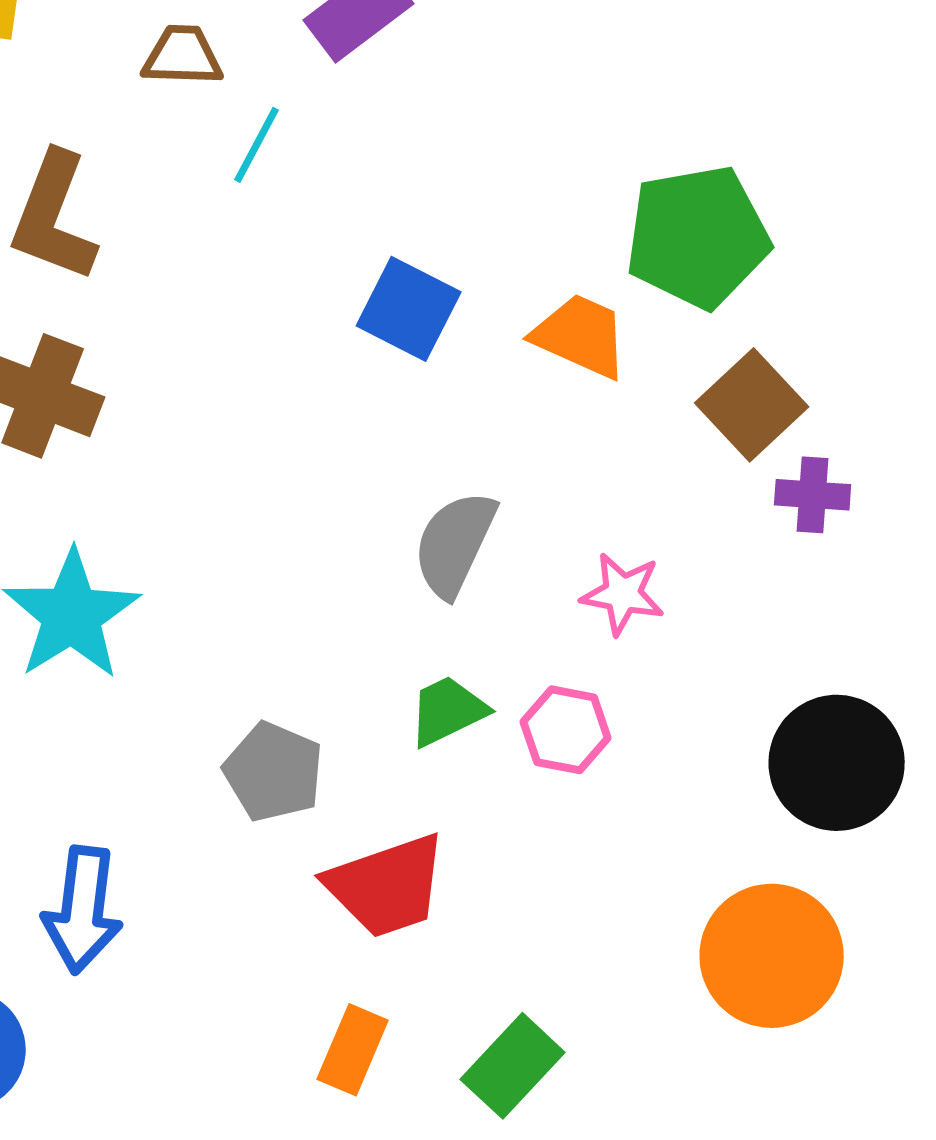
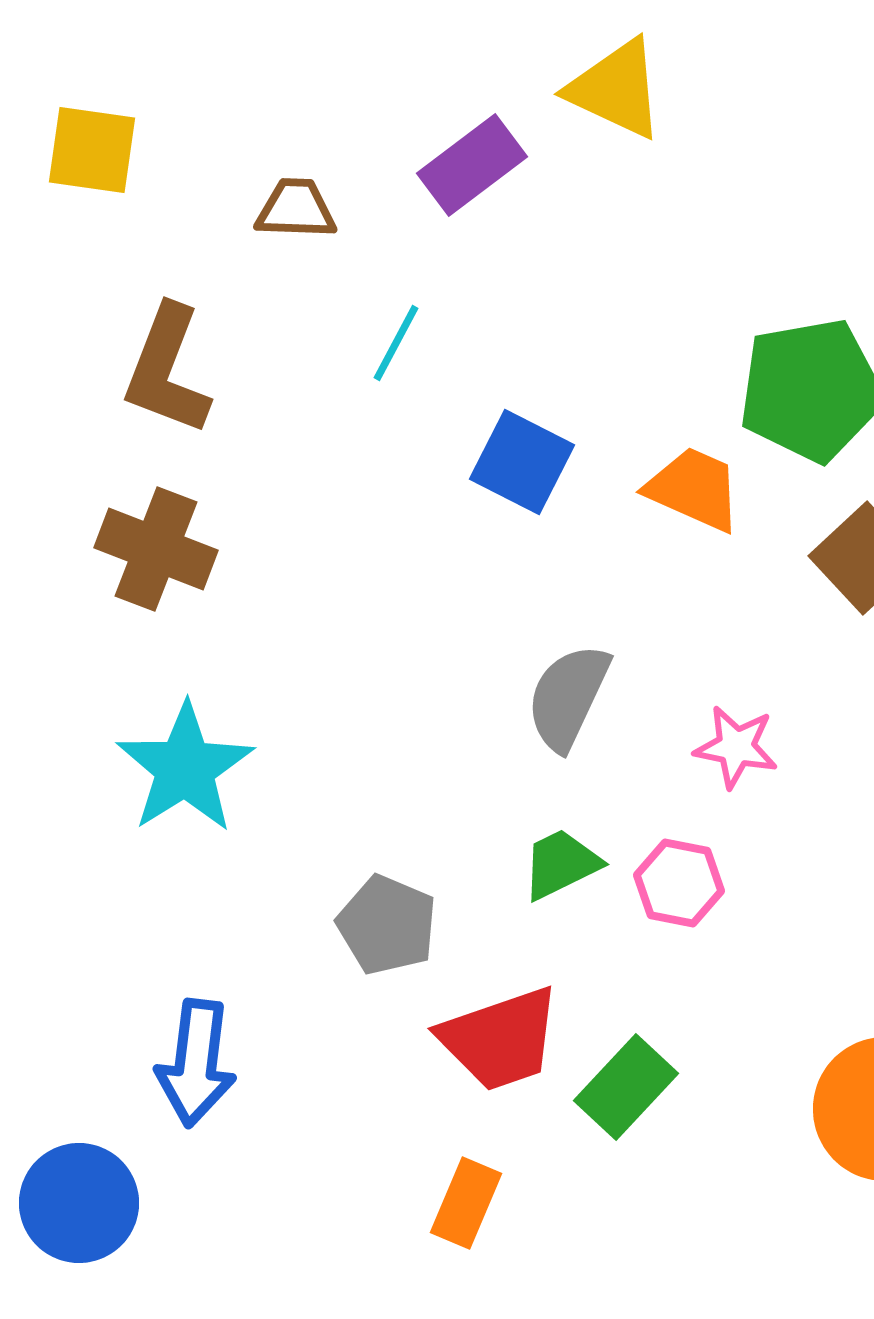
cyan line: (257, 145) -> (396, 343), moved
green rectangle: (513, 1066) -> (626, 1087), moved

